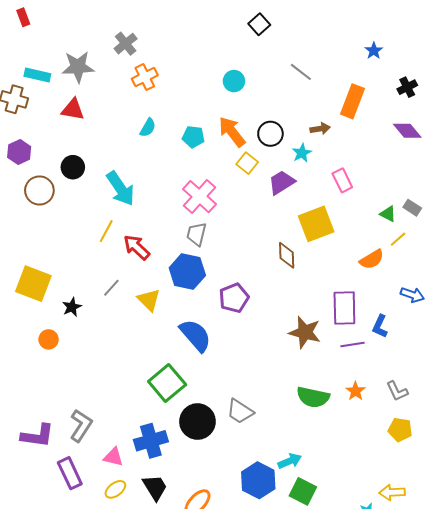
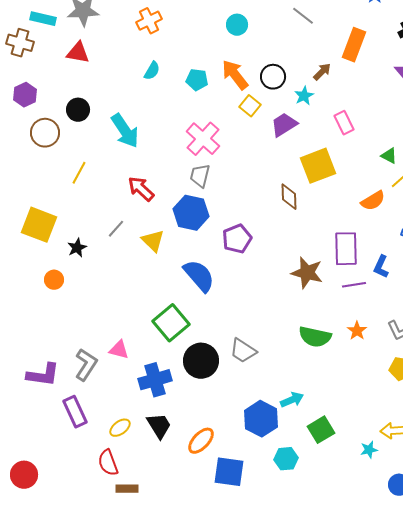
brown arrow: (320, 129) -> (322, 72), turned -36
yellow line: (106, 231) -> (79, 173), moved
pink triangle: (113, 457) -> (119, 350), moved
green square: (303, 491) -> (321, 430), moved, turned 32

